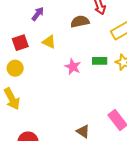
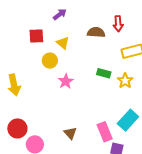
pink star: (73, 67) -> (66, 81), moved
yellow circle: (15, 68) -> (50, 61), moved

